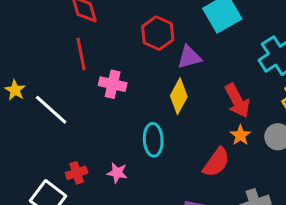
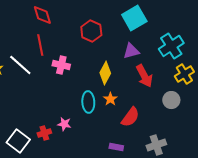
purple triangle: (189, 57) -> (131, 51), moved
white line: (51, 110) -> (20, 65), moved
orange star: (240, 135) -> (110, 99), moved
red cross: (77, 173) -> (44, 133), moved

